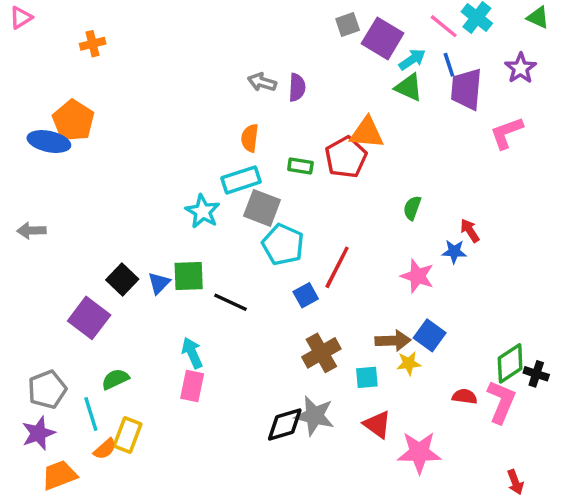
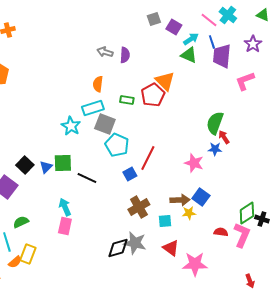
purple square: (383, 38) -> (174, 27), size x0.7
orange triangle: (367, 133) -> (165, 81), turned 40
green semicircle: (412, 208) -> (215, 123), moved, size x1.6

